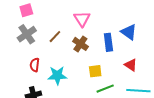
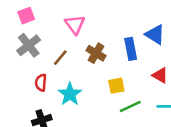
pink triangle: (82, 19) -> (75, 24), moved
brown line: (55, 37) -> (60, 58), moved
cyan star: (57, 75) -> (70, 94), turned -30

